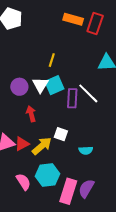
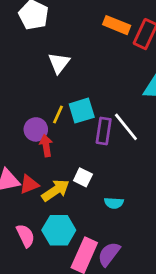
yellow line: (52, 60) -> (58, 114), moved
white triangle: (40, 85) -> (59, 63), moved
purple circle: (19, 87) -> (36, 129), moved

